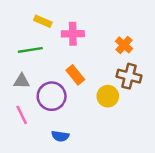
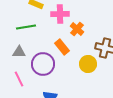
orange cross: (124, 45) -> (77, 29), moved

